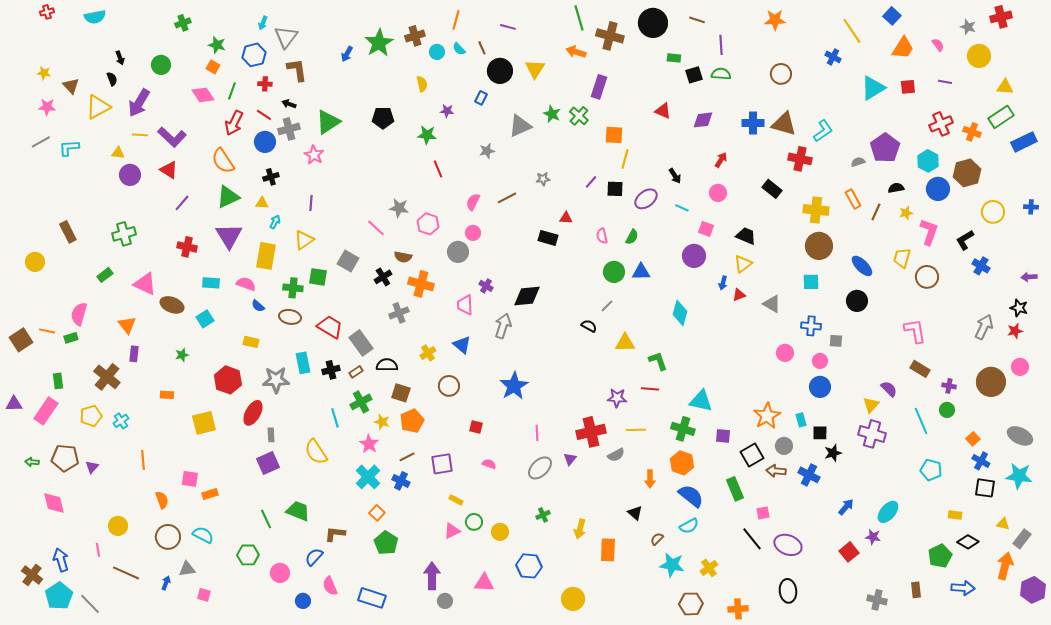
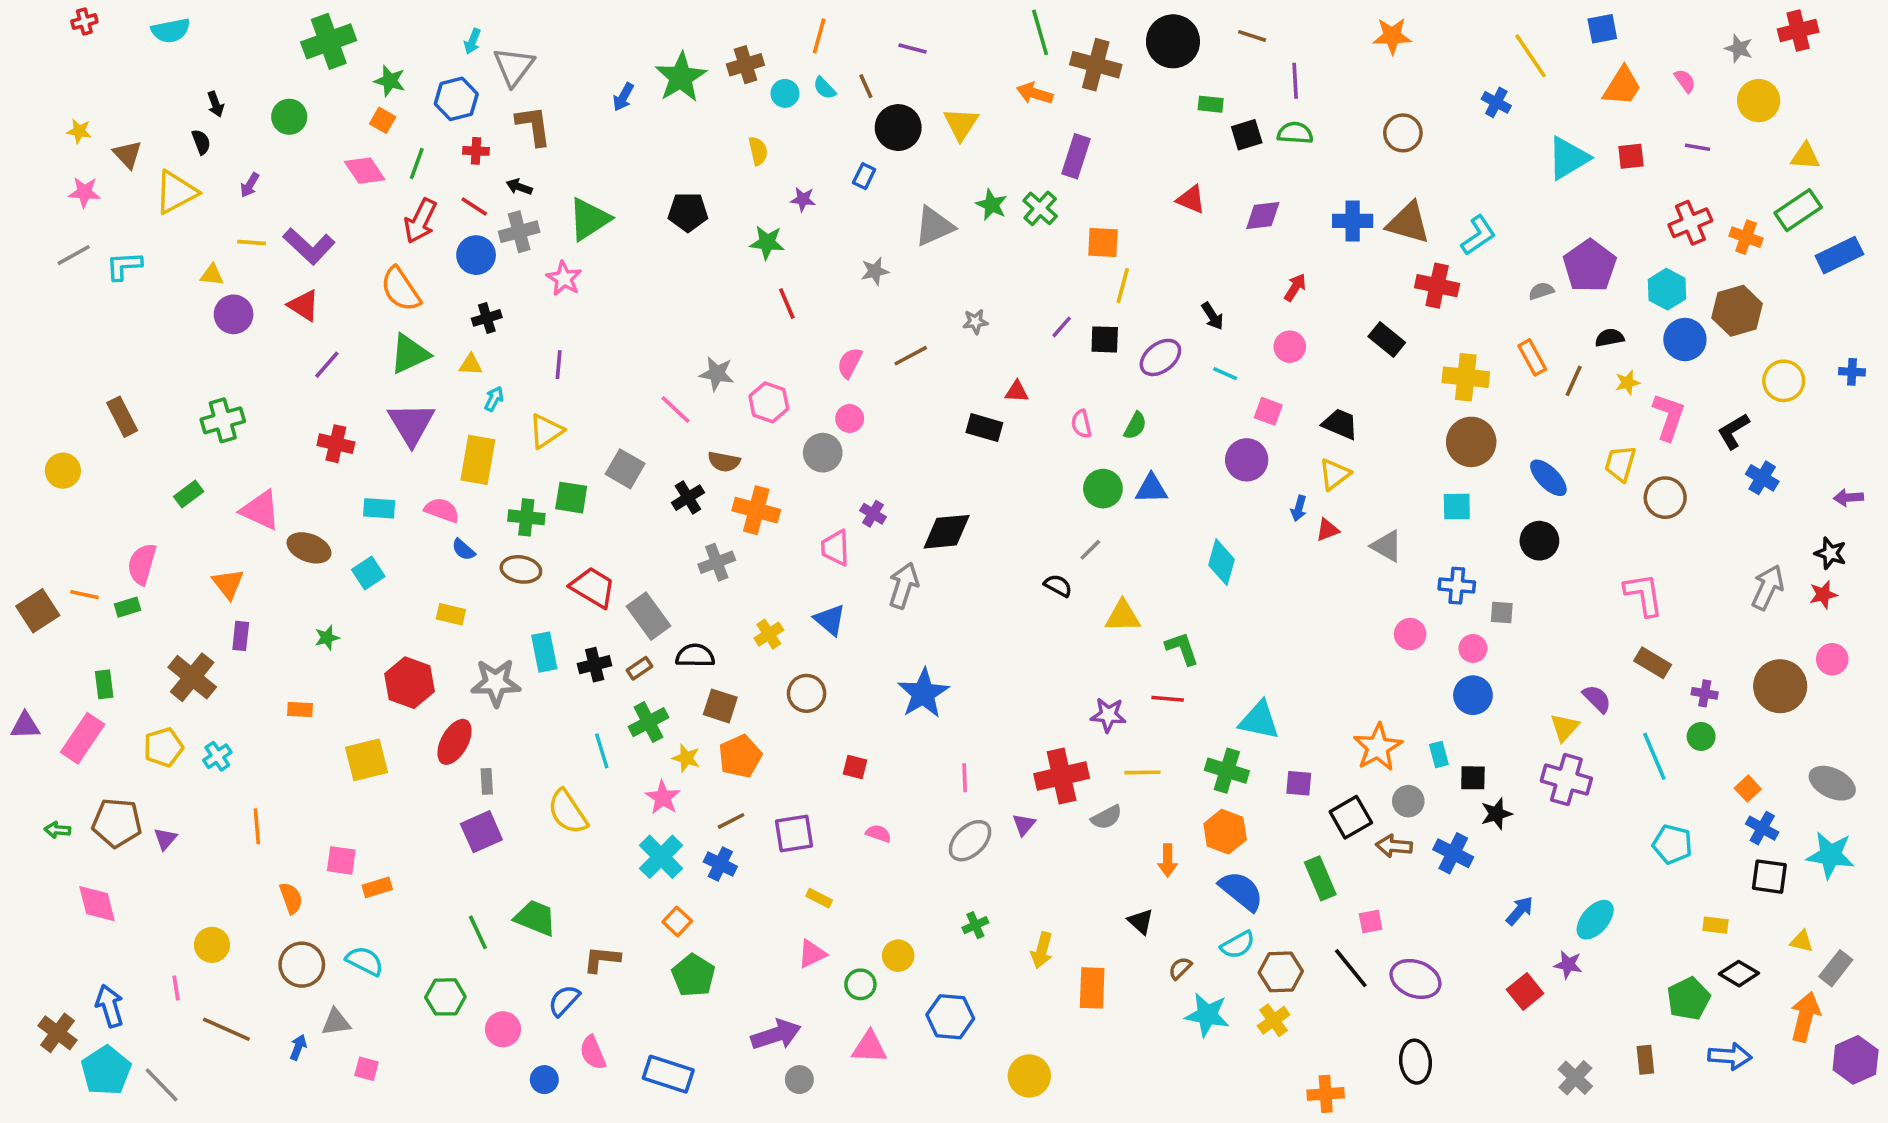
blue square: (892, 16) -> (1602, 29), turned 36
green cross: (183, 23) -> (329, 41), size x1.8
purple arrow: (139, 103) -> (250, 185), size x0.5
green circle: (474, 522) -> (860, 984), moved
purple arrow: (432, 576) -> (776, 1035), turned 72
gray cross: (877, 600) -> (1575, 1078), turned 30
brown hexagon: (691, 604) -> (1281, 972), moved

